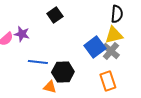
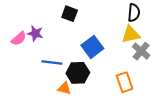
black square: (55, 15) -> (70, 14), turned -35
blue square: (95, 47) -> (92, 47), moved
gray cross: (111, 51) -> (141, 51), moved

